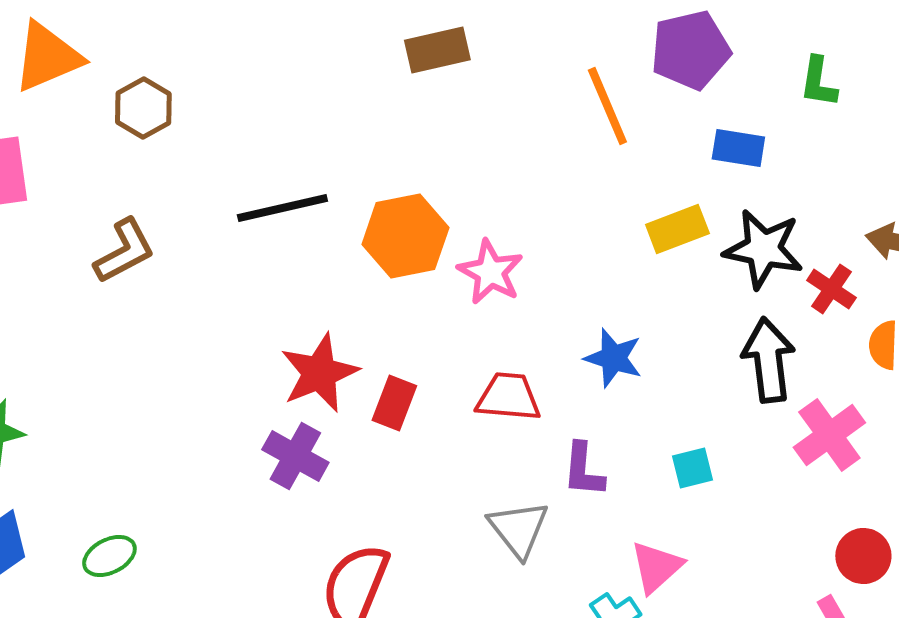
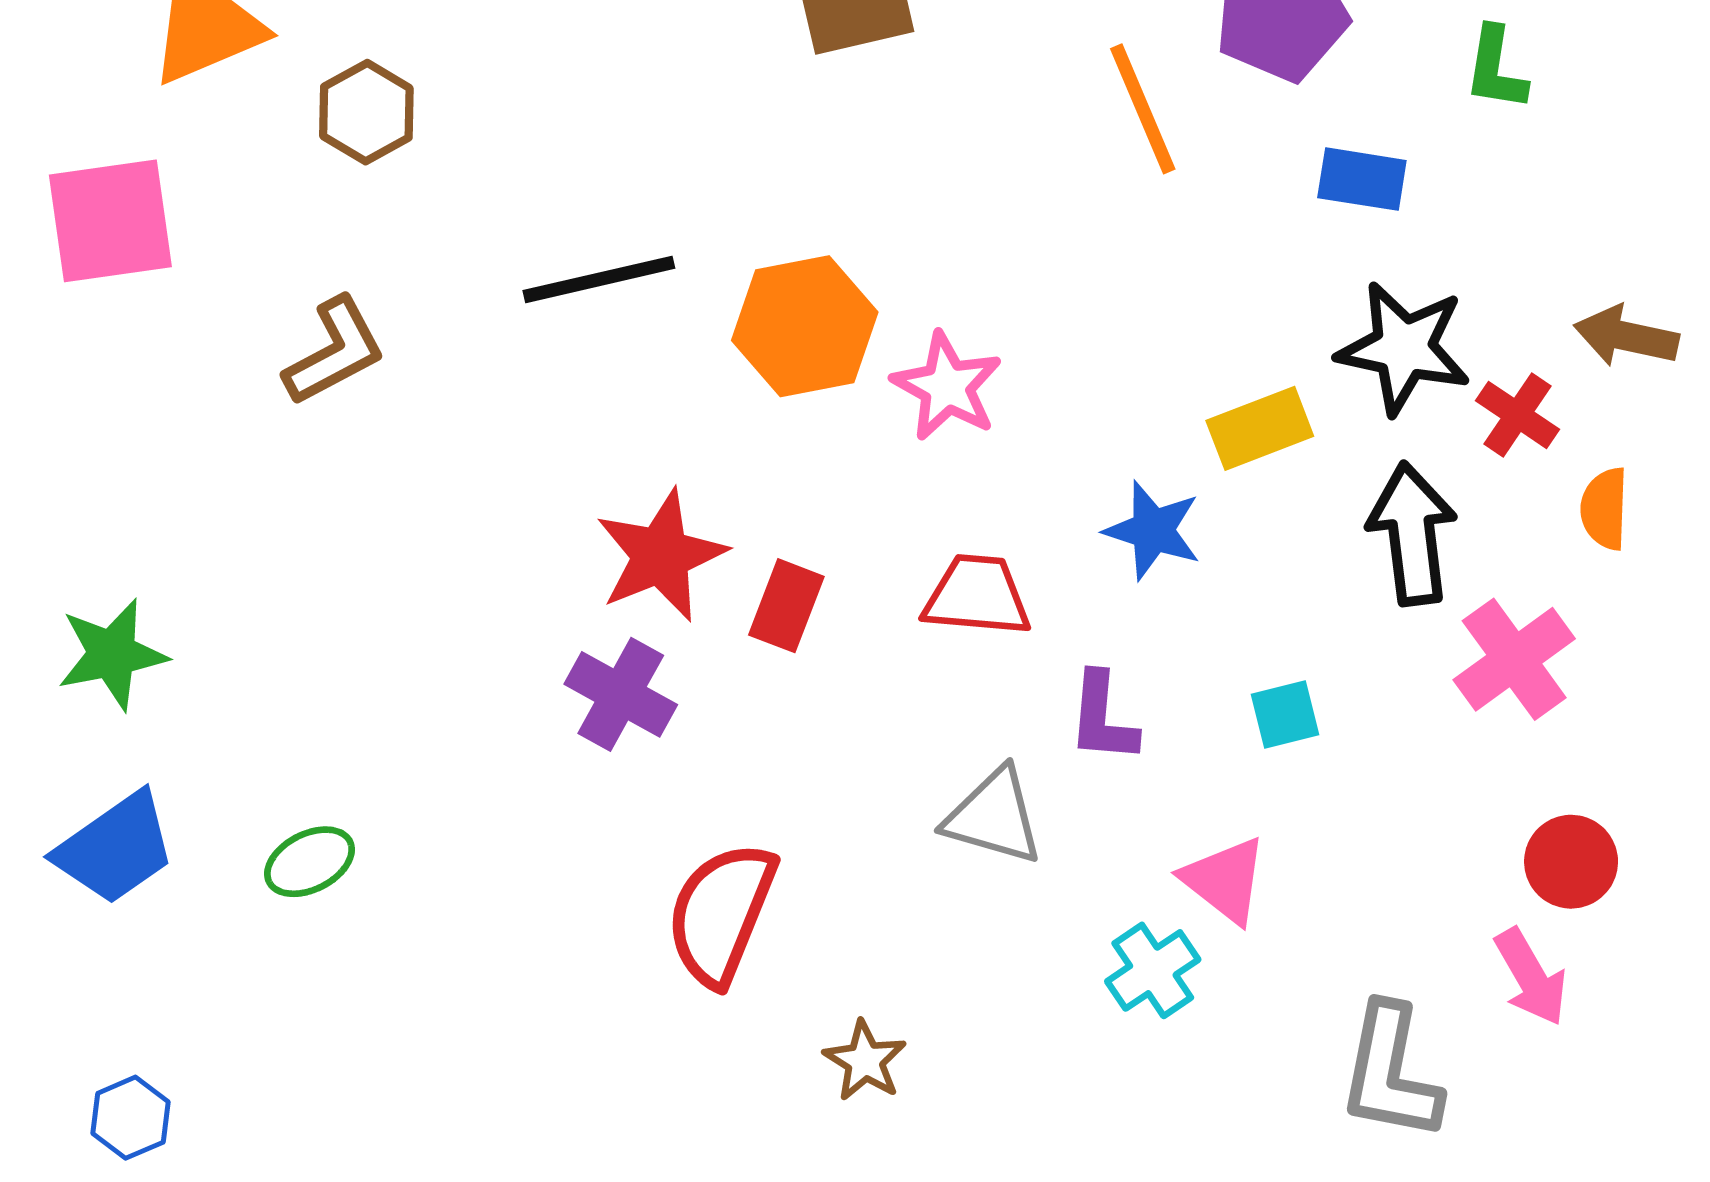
yellow rectangle: (677, 229) -> (1260, 428), moved
gray triangle: (518, 529) -> (994, 817), turned -36
pink triangle: (656, 567) -> (1225, 880), turned -40

